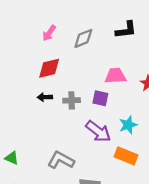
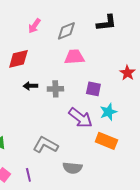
red diamond: (49, 68) -> (18, 59), moved
pink trapezoid: (115, 76) -> (74, 57), moved
purple square: (100, 98) -> (93, 89), moved

